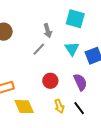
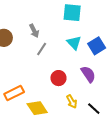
gray arrow: (48, 31) -> (34, 31), moved
black line: (79, 108) -> (94, 109), moved

